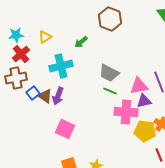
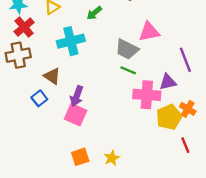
pink triangle: (139, 86) -> (149, 32), moved
blue square: (33, 93) -> (39, 98), moved
purple arrow: (58, 96) -> (77, 96), moved
yellow pentagon: (145, 131) -> (169, 117), turned -30

